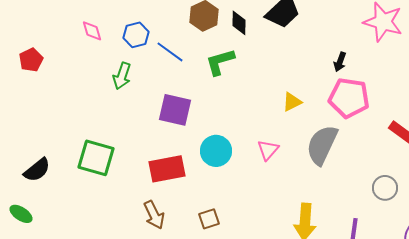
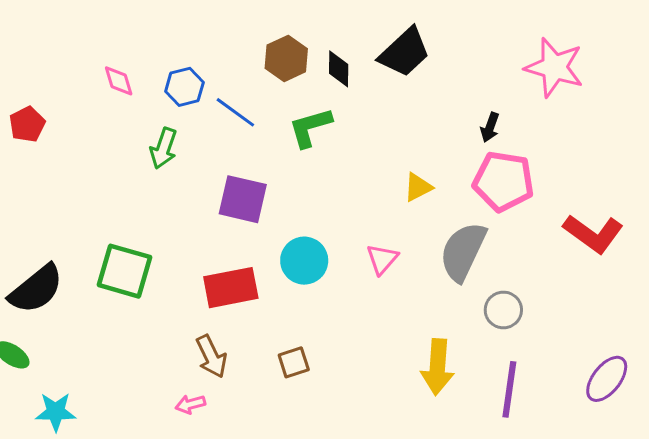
black semicircle: (37, 170) -> (36, 289), size x1.4
gray circle: (385, 188) -> (503, 310), moved

